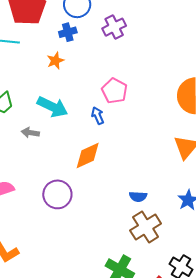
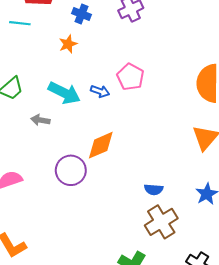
blue cross: (68, 32) -> (82, 14), turned 36
blue arrow: (98, 116) -> (100, 91), moved, turned 132
purple circle: (57, 194) -> (71, 170), moved

